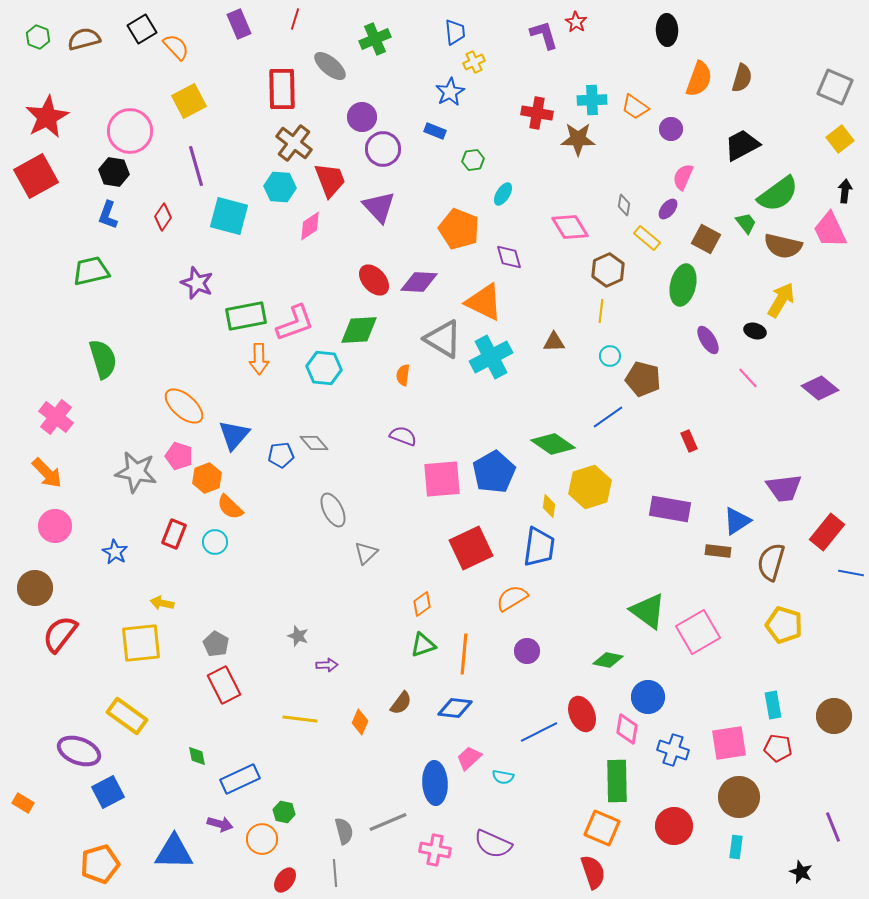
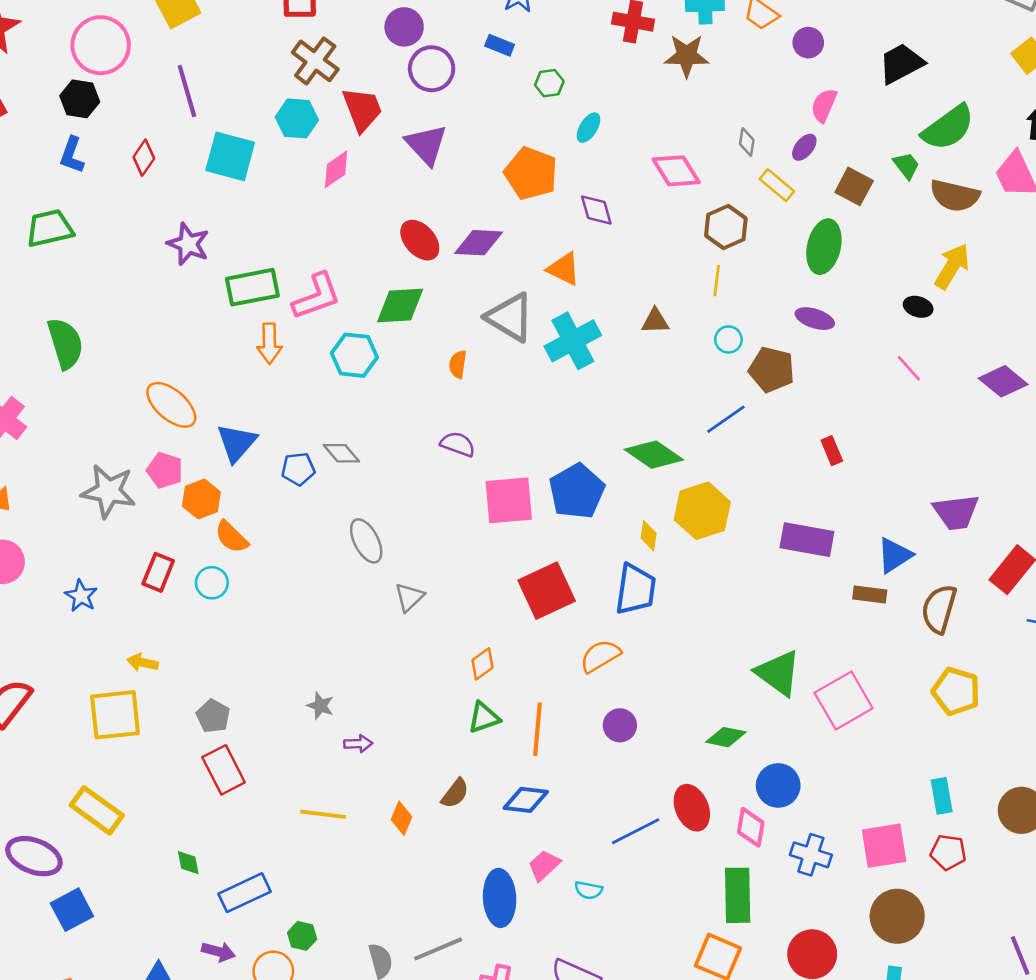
orange triangle: (484, 302) -> (564, 269), size x0.7
purple ellipse: (708, 340) -> (815, 319), moved, turned -40

